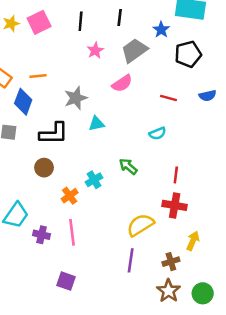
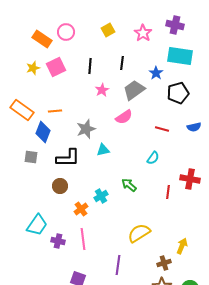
cyan semicircle: (157, 133) -> (153, 158), turned -32
red cross: (175, 205) -> (190, 179), moved
purple line: (131, 260) -> (118, 265), moved

